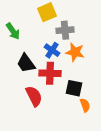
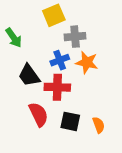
blue cross: (52, 50) -> (60, 60), turned 35
black square: (74, 88) -> (70, 121), moved

